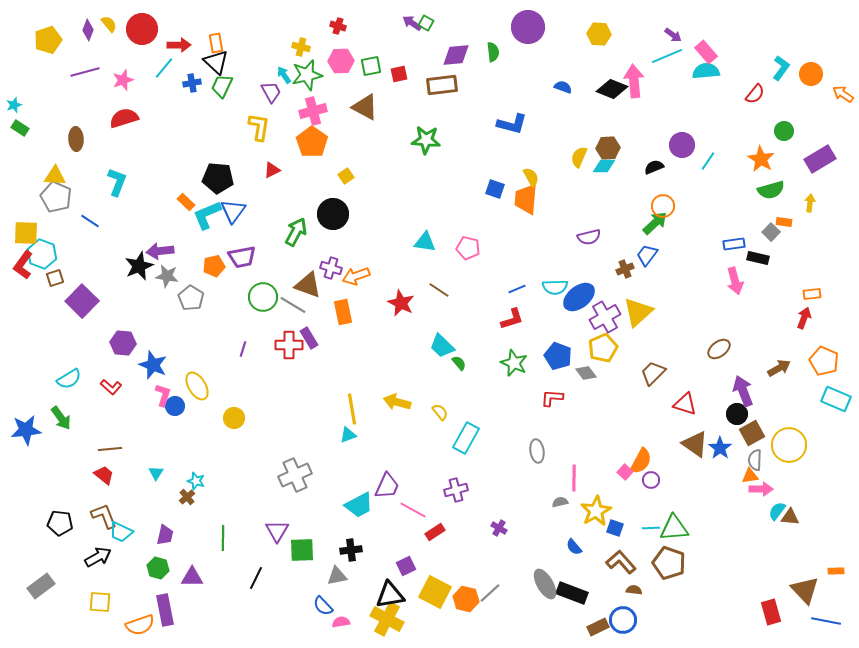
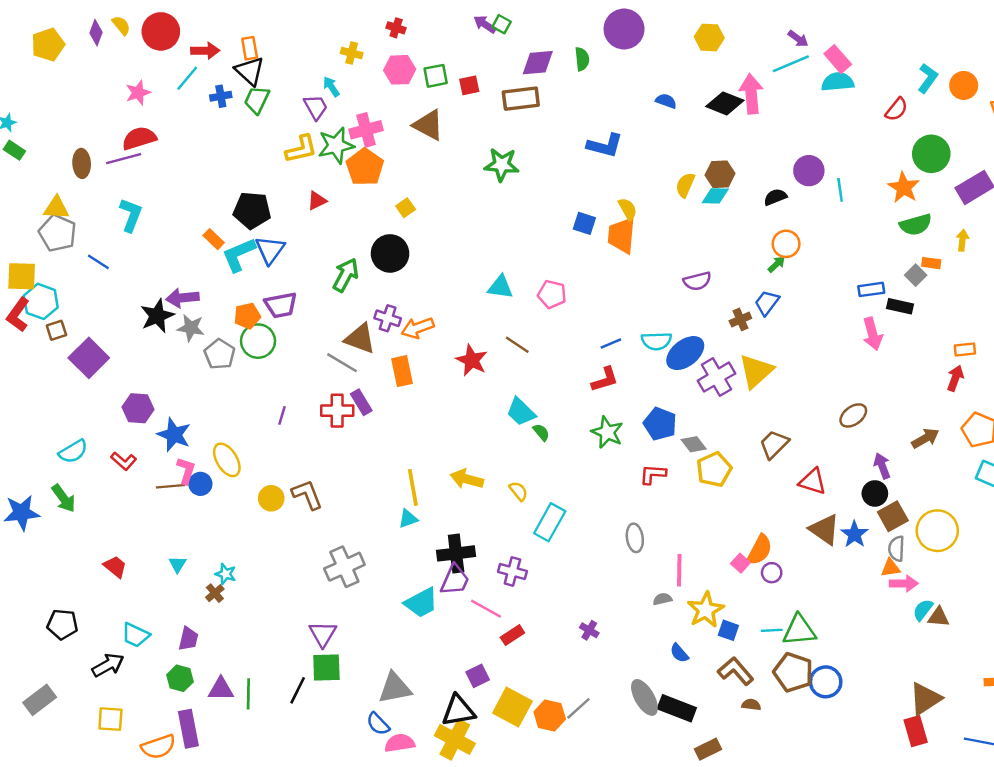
purple line: (85, 72) -> (124, 159), moved
green star: (307, 75) -> (336, 145), moved
yellow L-shape: (259, 127) -> (301, 149), turned 68
green circle: (784, 131) -> (931, 154), size x1.6
cyan line: (708, 161) -> (840, 190), turned -42
green arrow: (655, 223) -> (776, 264), size x0.6
green circle: (263, 297) -> (258, 341), moved
yellow pentagon: (603, 348) -> (714, 469), moved
purple arrow: (743, 391) -> (882, 466), size x0.7
brown line: (110, 449) -> (170, 486), moved
purple cross: (456, 490) -> (512, 571), moved, turned 30
brown L-shape: (104, 516) -> (307, 495), moved
green line: (223, 538) -> (248, 694), moved
green square: (302, 550) -> (326, 667), moved
black cross: (351, 550) -> (456, 553), moved, size x1.4
gray triangle: (337, 576) -> (395, 688), size x1.4
brown triangle: (805, 590) -> (925, 699), moved, turned 40
blue circle: (623, 620) -> (826, 682), moved
pink semicircle: (341, 622) -> (400, 743), size x1.4

